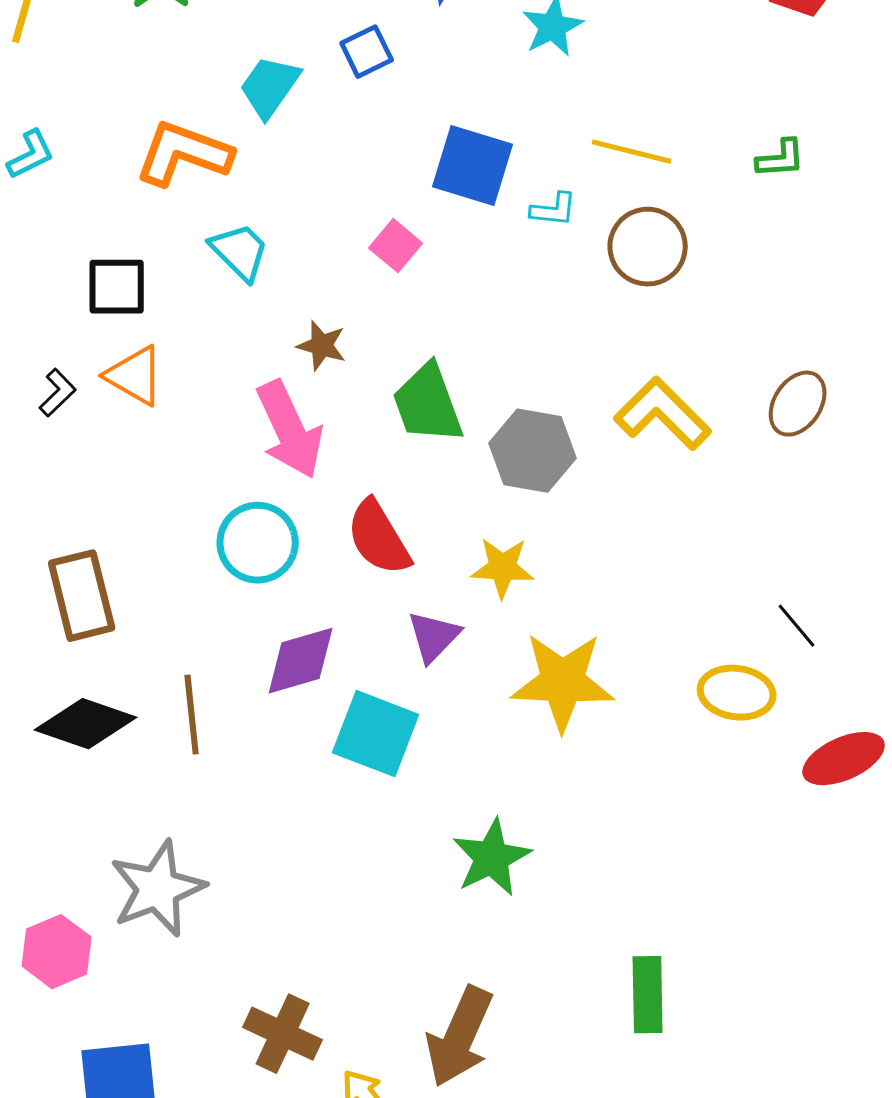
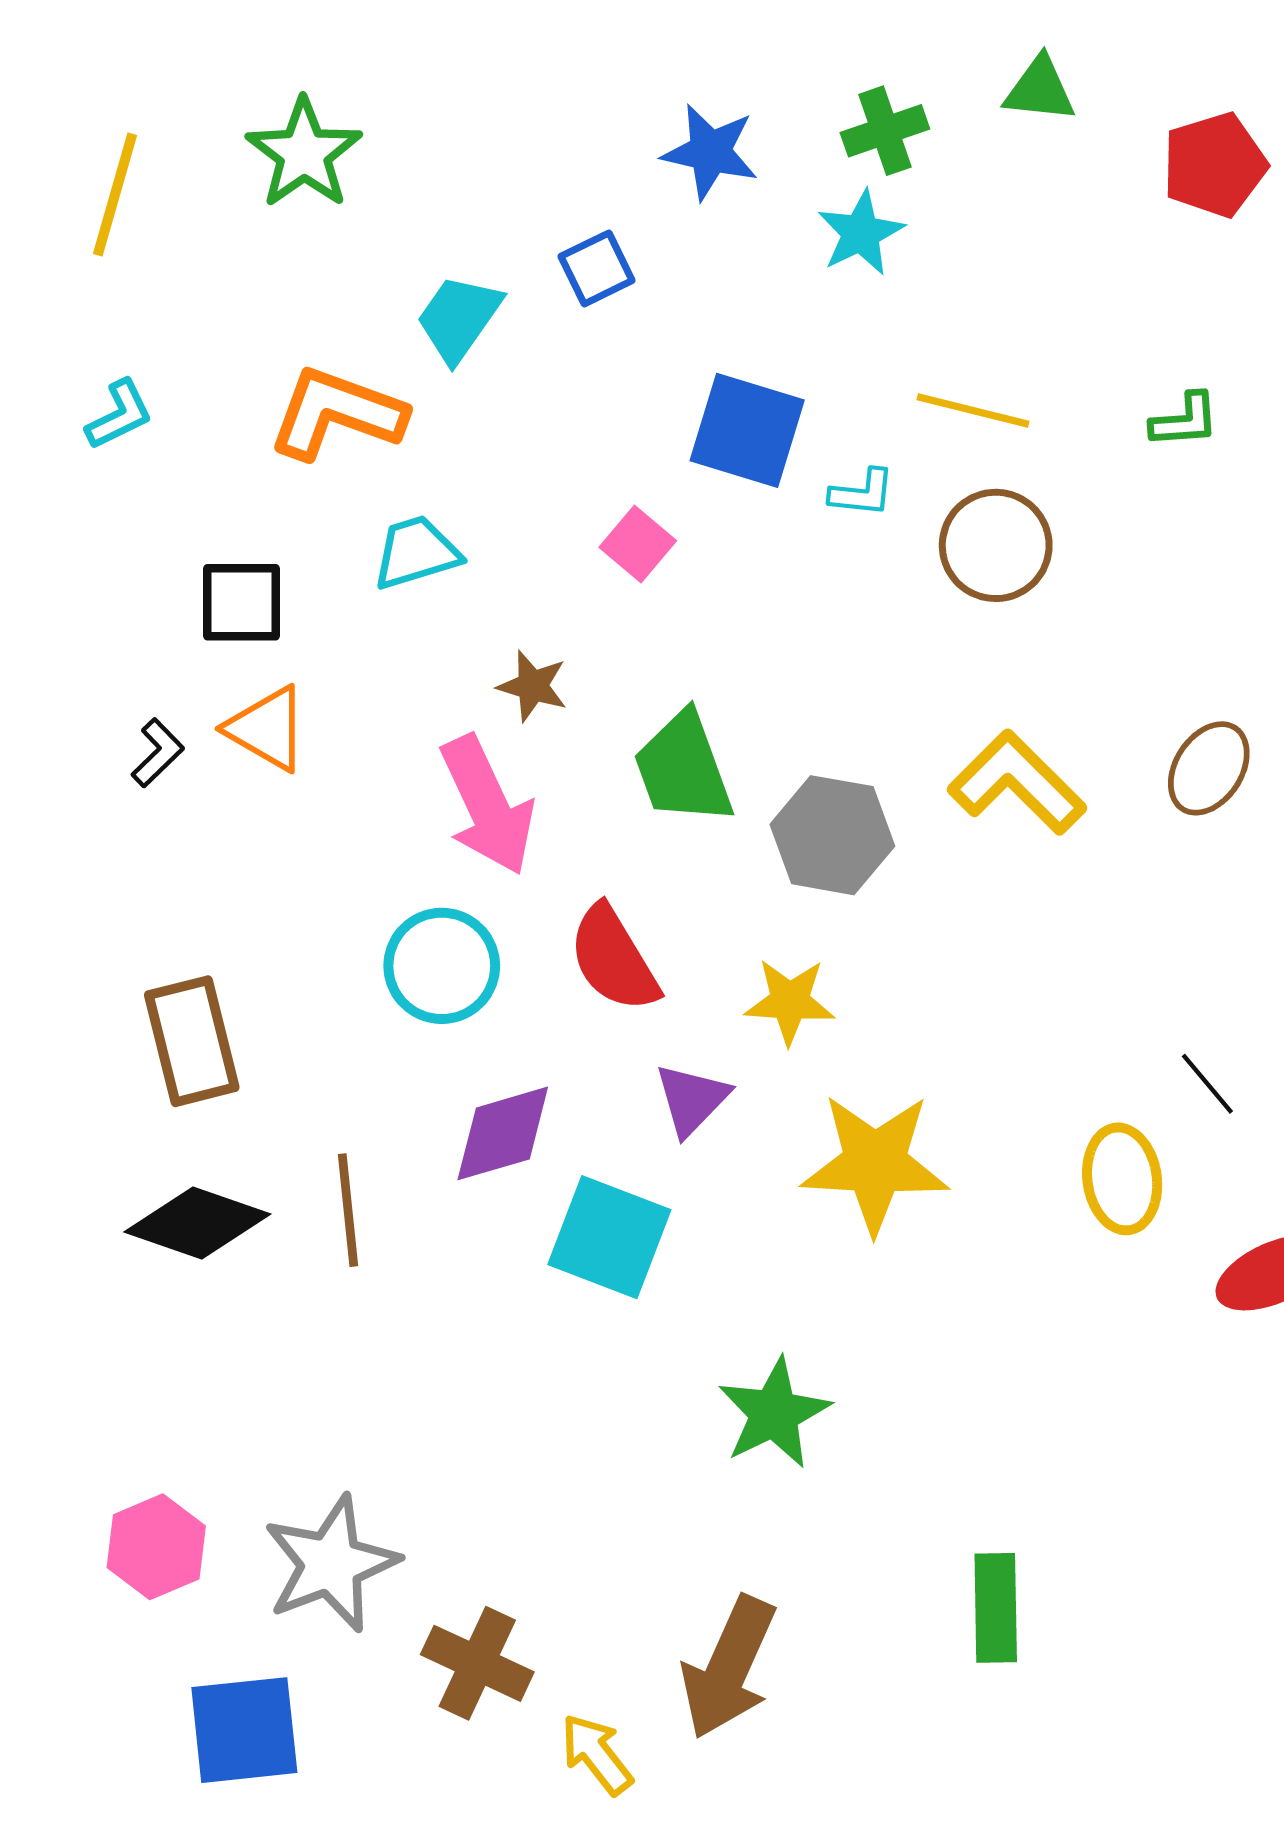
cyan trapezoid: (240, 252) -> (416, 553), turned -62
yellow ellipse: (737, 693) -> (1122, 1179), turned 74
gray star: (158, 889) -> (331, 1564), moved

